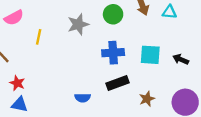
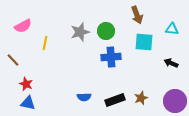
cyan triangle: (169, 12) -> (172, 29), moved
green circle: (113, 14) -> (106, 31), moved
cyan square: (150, 55) -> (144, 42), moved
black rectangle: (118, 83) -> (115, 100), moved

